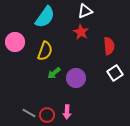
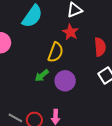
yellow semicircle: (45, 51) -> (56, 52), moved

